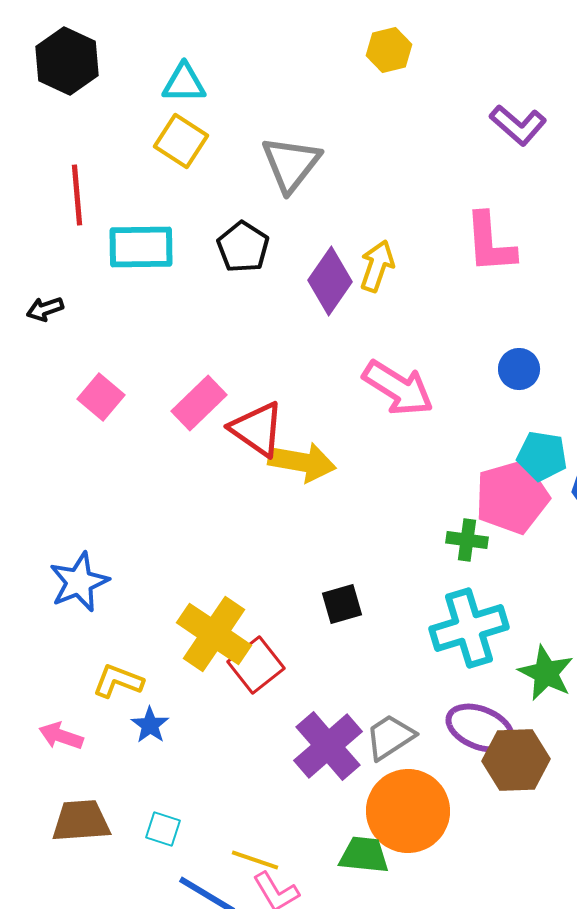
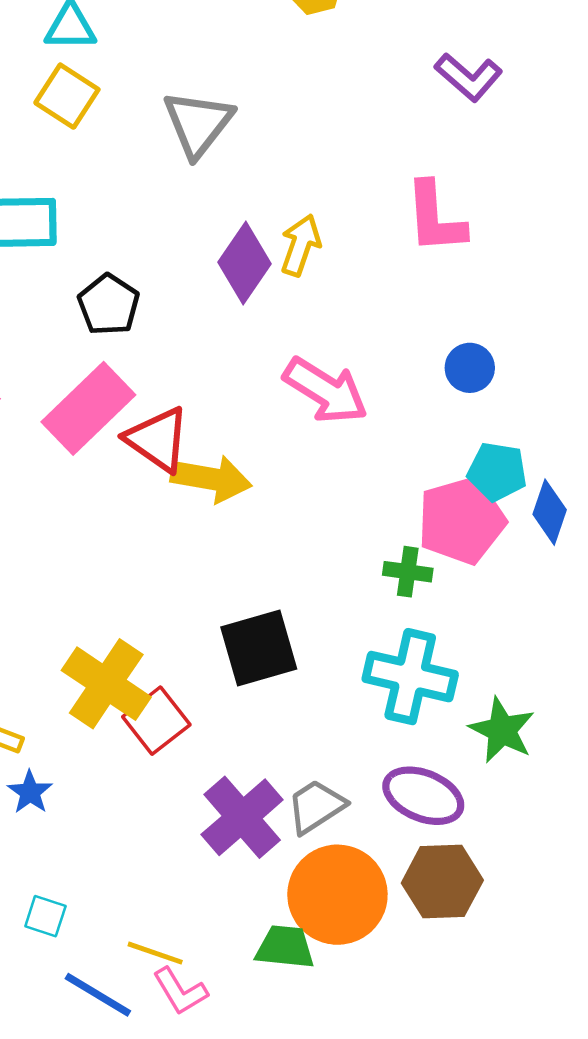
black pentagon: (243, 247) -> (109, 305), moved
pink rectangle: (199, 403) -> (88, 408), size x1.4
black square: (342, 604) -> (259, 648), size x1.6
cyan cross: (469, 628) -> (410, 677), turned 30
brown hexagon: (516, 760) -> (442, 882), moved

